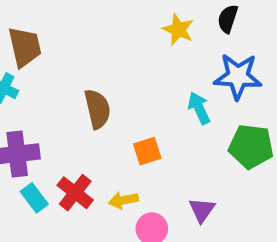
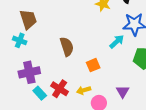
cyan arrow: (199, 108) -> (117, 42), turned 77

